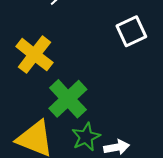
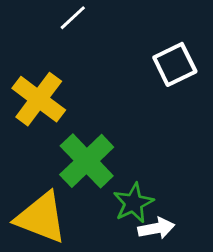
green star: (86, 137) -> (133, 203), moved

